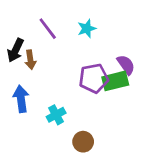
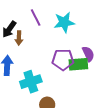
cyan star: (87, 28) -> (64, 22), size x1.5
cyan cross: (56, 115) -> (31, 82), size x1.5

